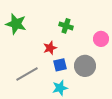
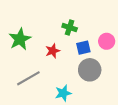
green star: (16, 24) -> (20, 39), moved, turned 30
blue square: (60, 65) -> (83, 48), moved

